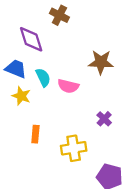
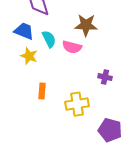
brown star: (101, 62) -> (86, 25), moved
purple cross: (104, 119) -> (105, 77), turned -32

